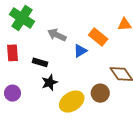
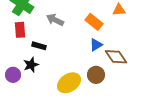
blue triangle: (80, 51) -> (96, 45), moved
red rectangle: (12, 53) -> (20, 30), moved
black star: (49, 82) -> (31, 65), moved

